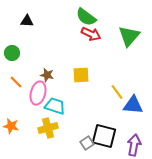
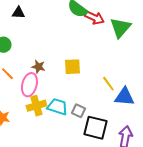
red arrow: (91, 34) -> (94, 18), moved
cyan trapezoid: (55, 106) -> (57, 107), moved
yellow cross: (48, 128) -> (36, 106), moved
gray square: (87, 143) -> (78, 111), moved, turned -32

